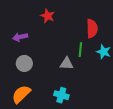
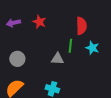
red star: (48, 16) -> (39, 22), moved
purple arrow: (20, 37) -> (13, 23), moved

